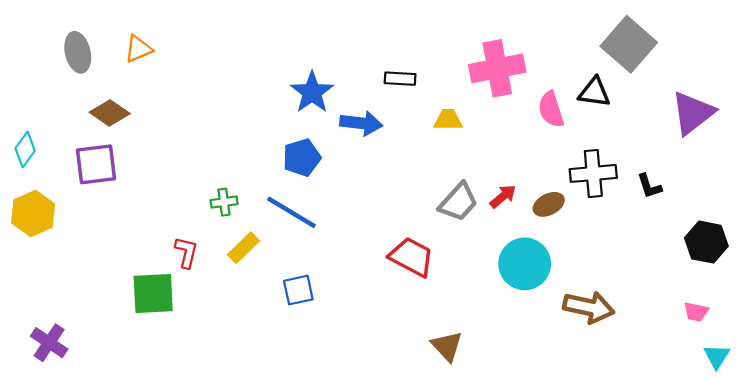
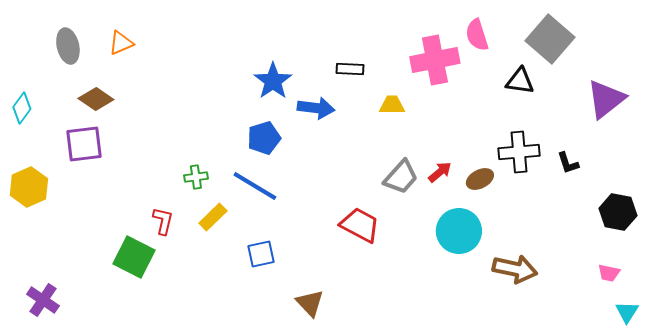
pink semicircle: (551, 109) -> (477, 35), moved
cyan diamond: (25, 149) -> (22, 108), moved
green square: (153, 294) -> (134, 257), turned 30
brown triangle: (447, 346) -> (310, 303), moved

